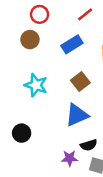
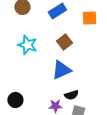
black circle: (22, 133) -> (15, 100), moved

